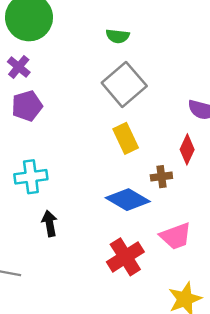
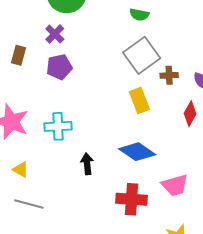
brown cross: (161, 177) -> (169, 75), moved
black arrow: (50, 223) -> (87, 164), moved
red cross: (125, 257) -> (132, 199), turned 32

